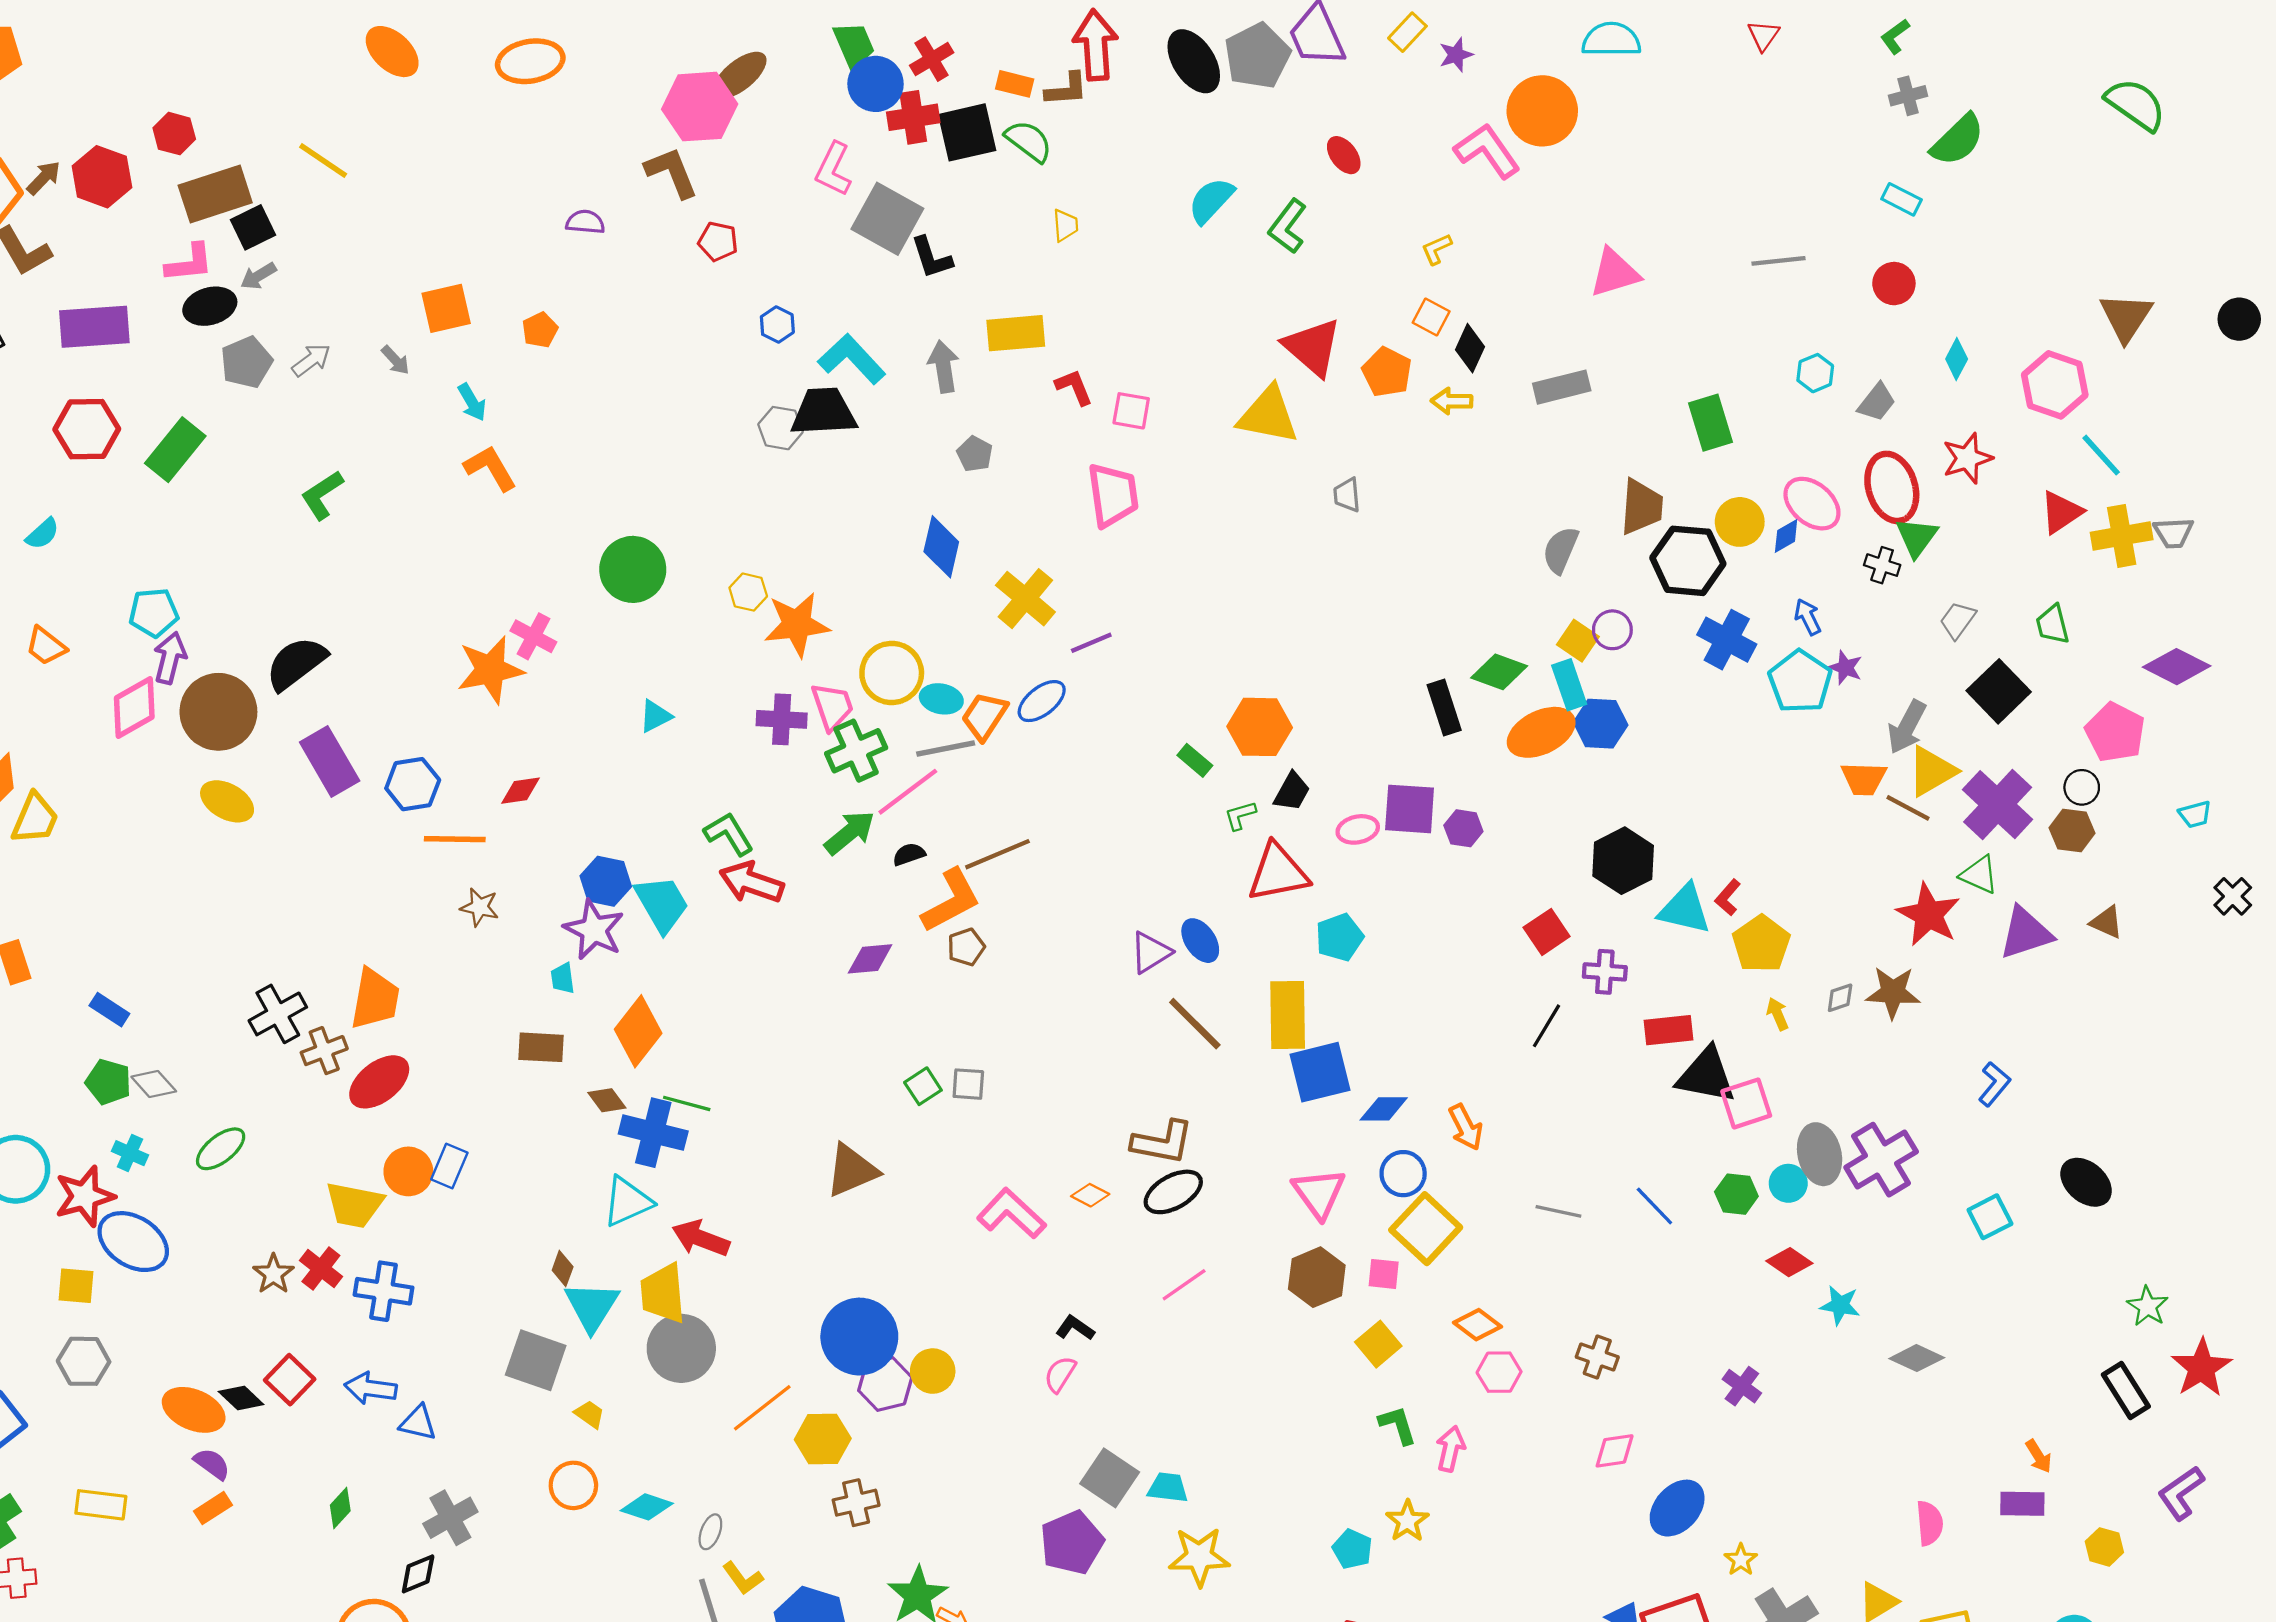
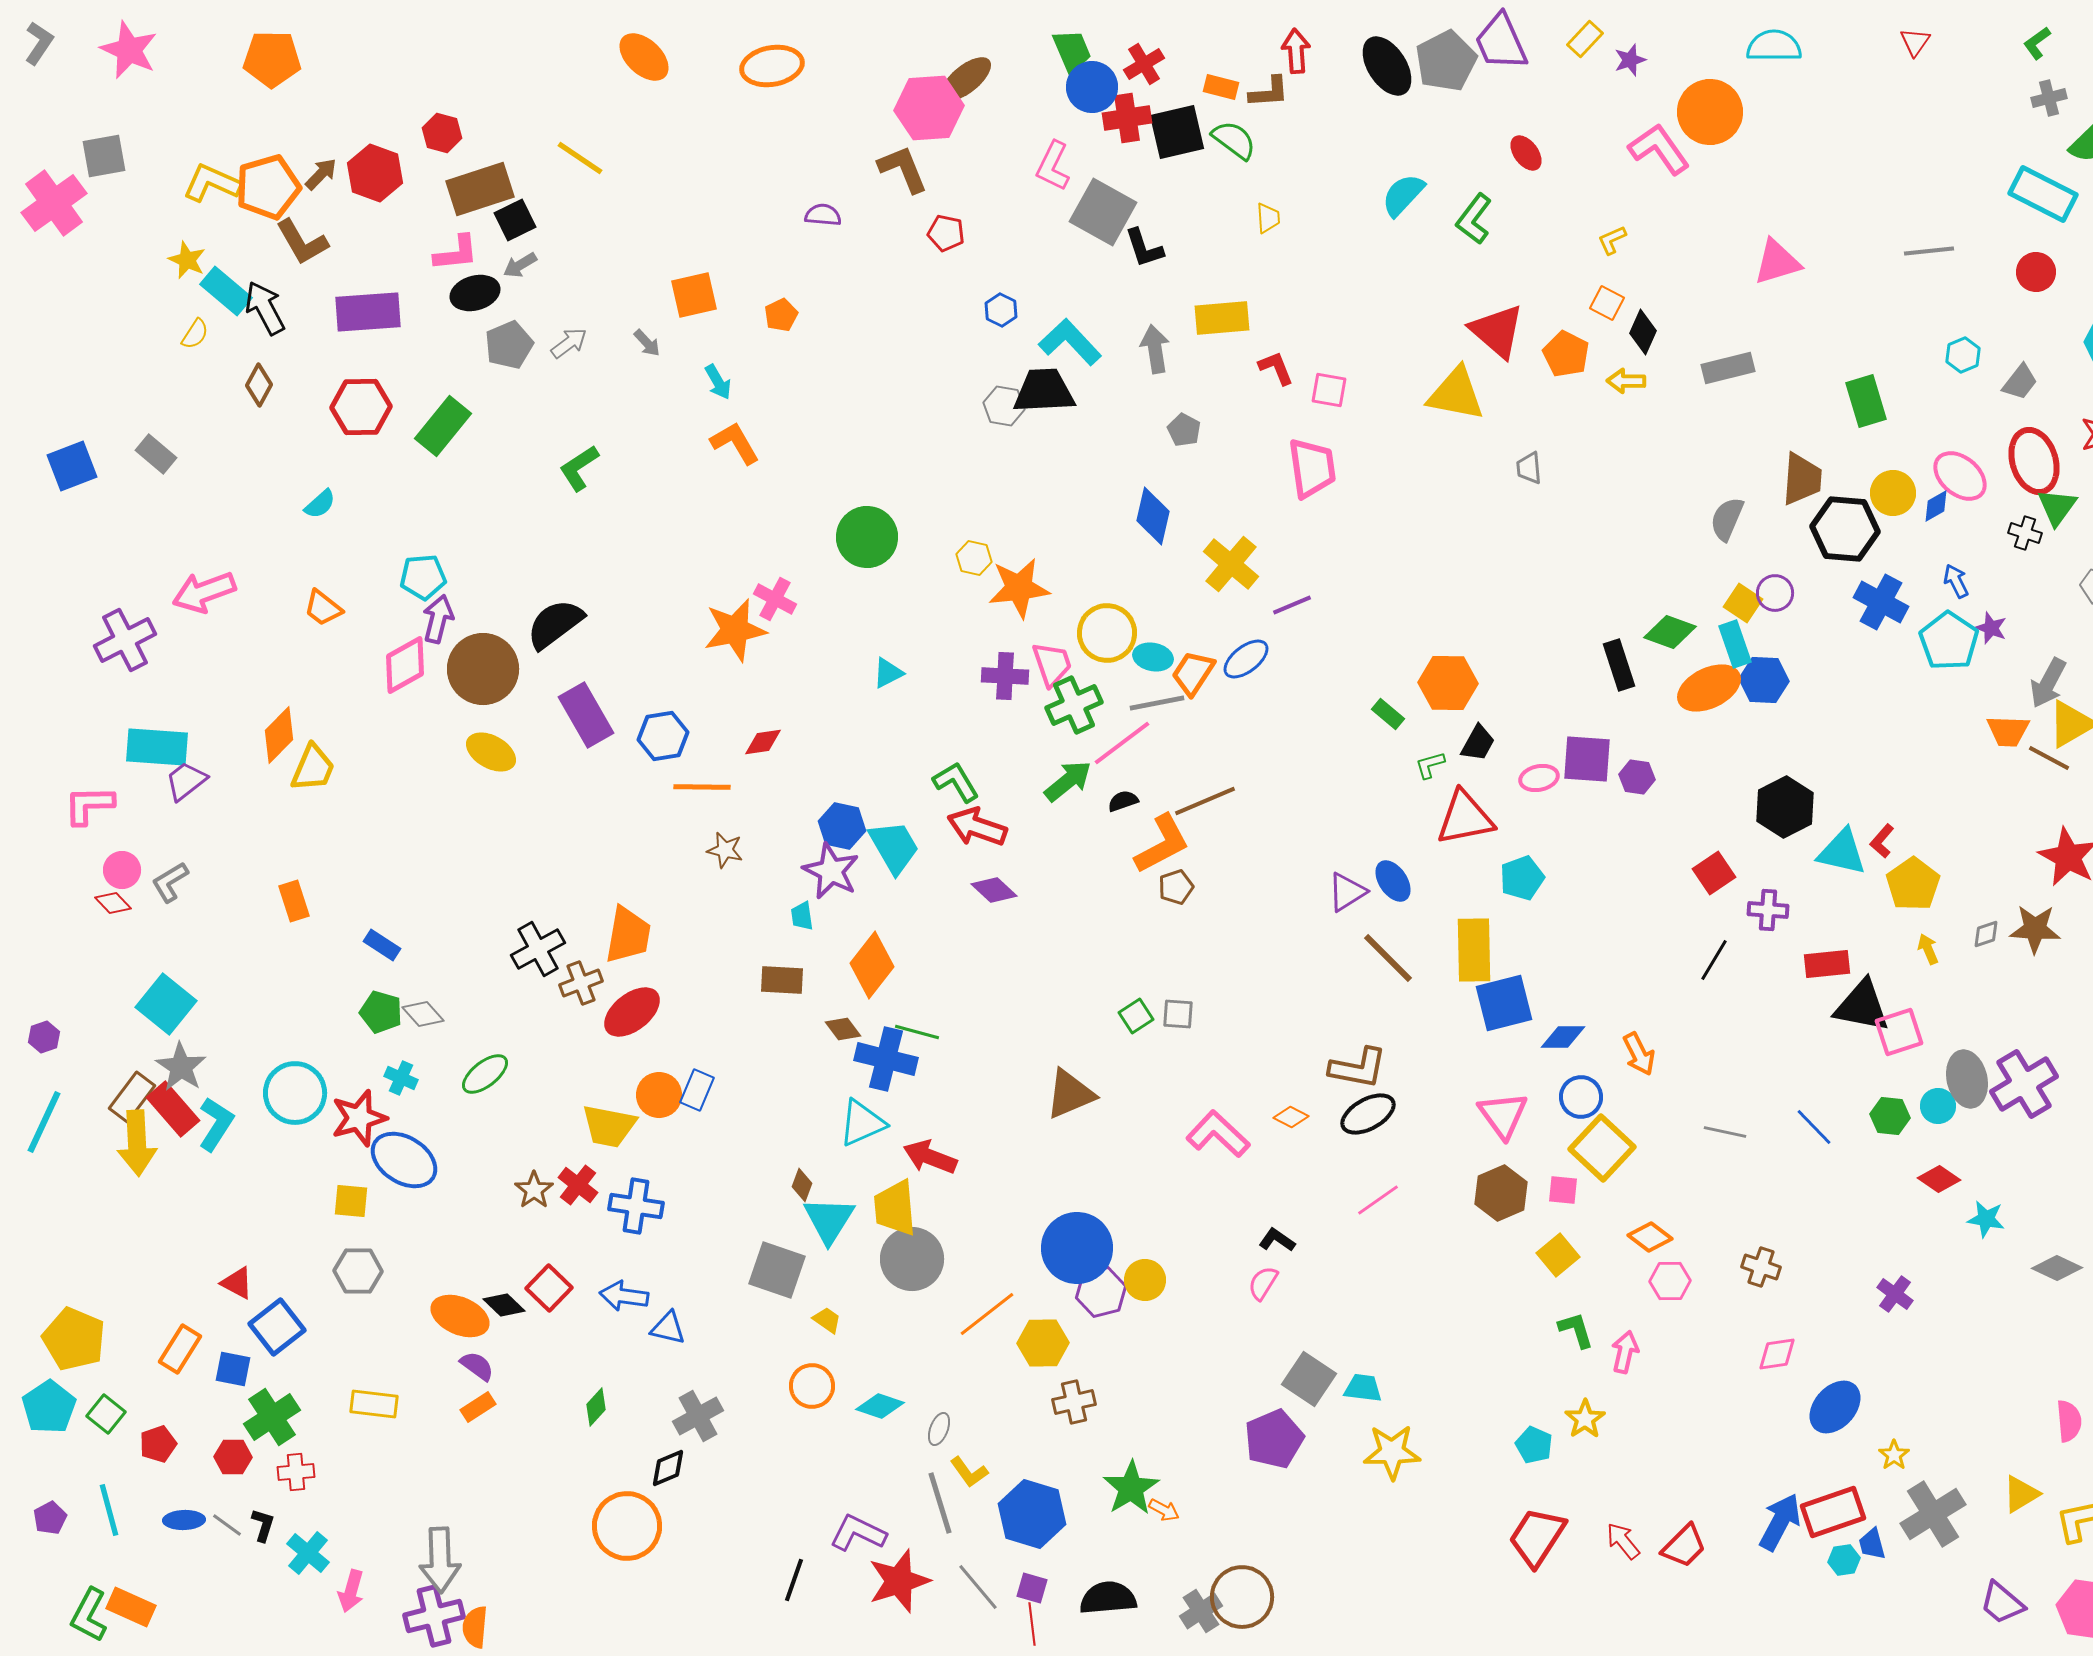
red arrow: (1096, 45) -> (1296, 51), size x0.7
cyan rectangle: (1902, 199) -> (2043, 194), size x1.8
purple diamond: (870, 959) -> (994, 890), moved, turned 48

